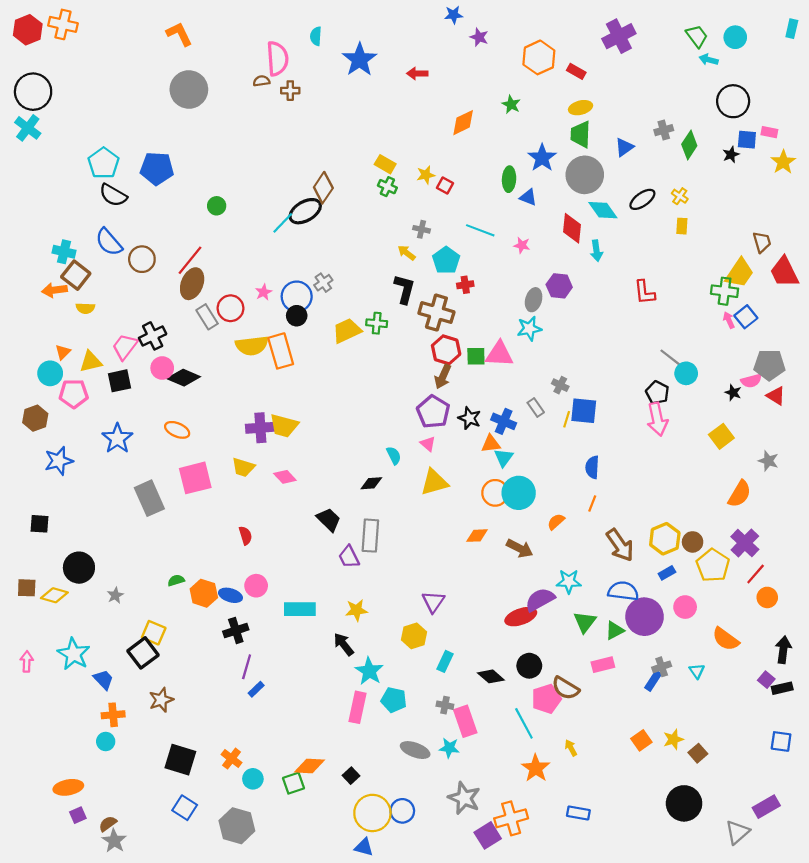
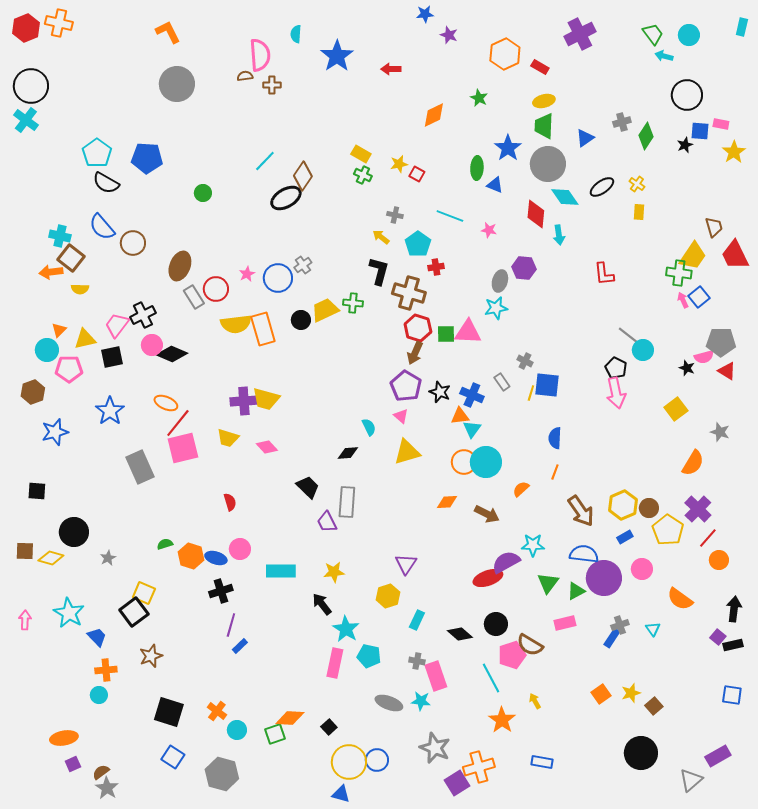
cyan line: (283, 223) -> (265, 161), moved
red line: (190, 260) -> (178, 423), moved
black circle: (297, 316) -> (301, 320), moved

